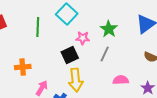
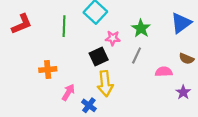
pink semicircle: (121, 80) -> (164, 72), moved

